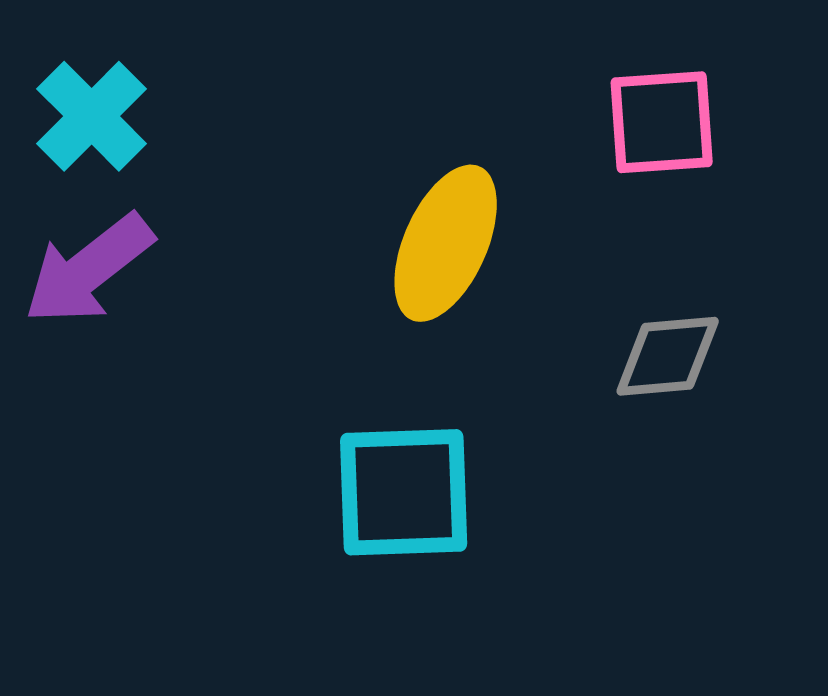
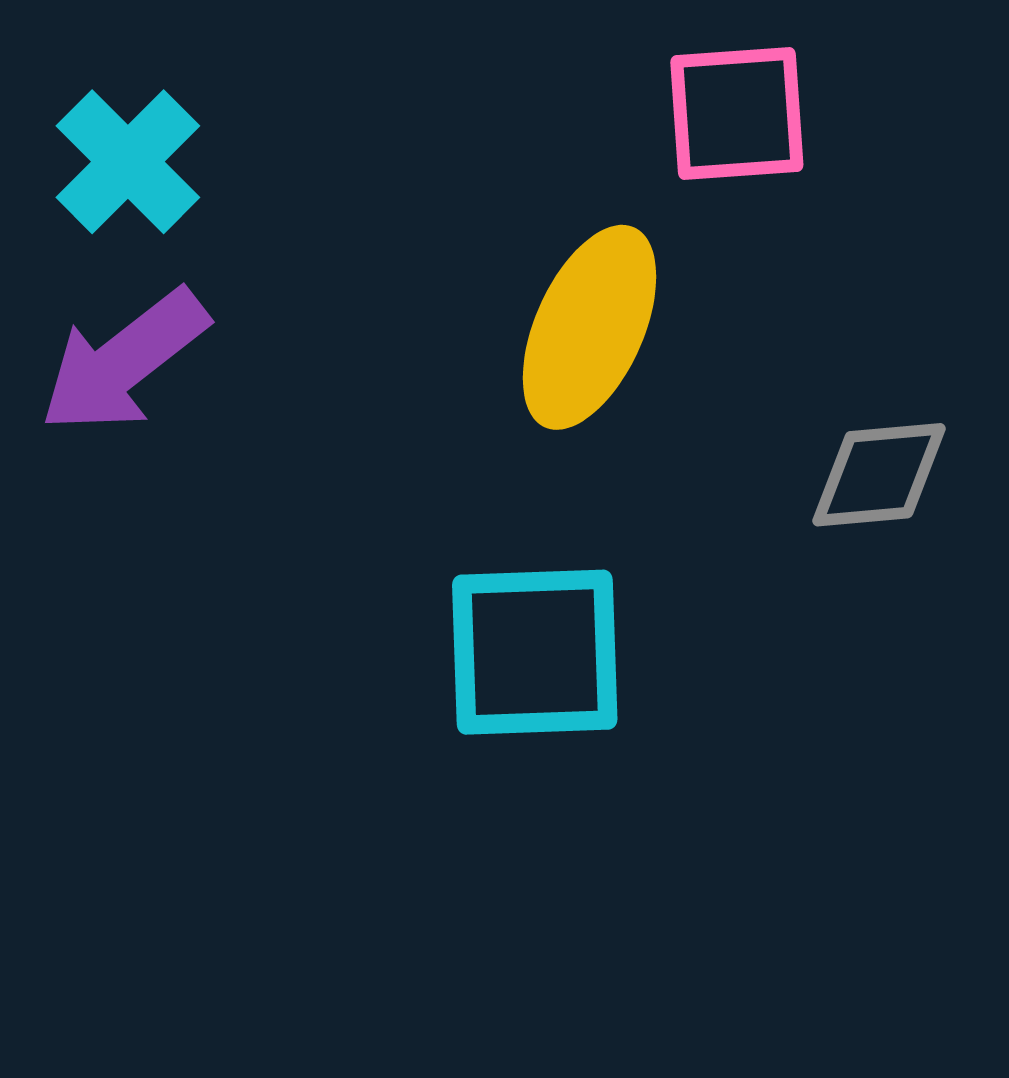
pink square: (662, 122) -> (737, 113), moved

